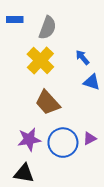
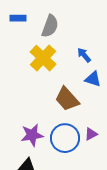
brown trapezoid: (48, 103) -> (67, 99), moved

